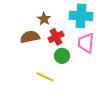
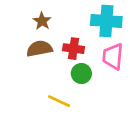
brown star: (44, 19) -> (42, 21), moved
red cross: (56, 37) -> (74, 49), turned 35

